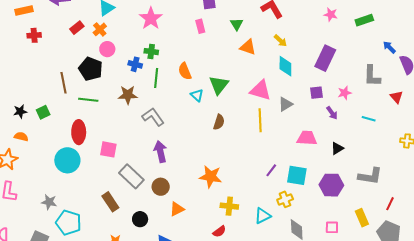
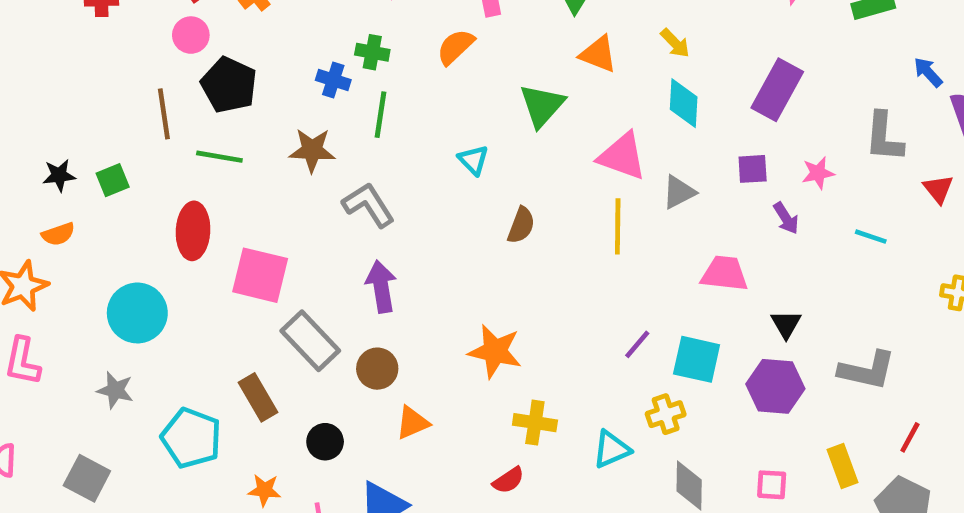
pink circle: (107, 49) -> (191, 35), moved
orange semicircle: (185, 71) -> (456, 47), moved, turned 66
green triangle: (219, 85) -> (542, 105), moved
orange semicircle: (21, 137) -> (58, 234), turned 144
black triangle: (337, 148) -> (786, 324), moved, turned -32
pink square: (108, 149) -> (260, 275), size x1.4
cyan circle: (67, 160) -> (137, 313), moved
cyan pentagon: (69, 223) -> (191, 438), moved

